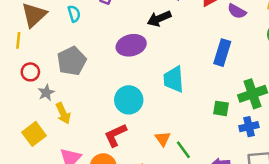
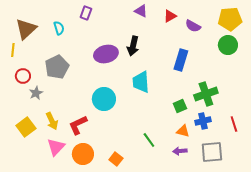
black arrow: (159, 19) -> (133, 46), moved, turned -54
green square: (221, 108) -> (180, 106), turned -32
yellow arrow: (63, 113) -> (52, 121), moved
red L-shape: (115, 135) -> (78, 125), moved
orange triangle: (163, 139) -> (183, 131), moved, turned -40

